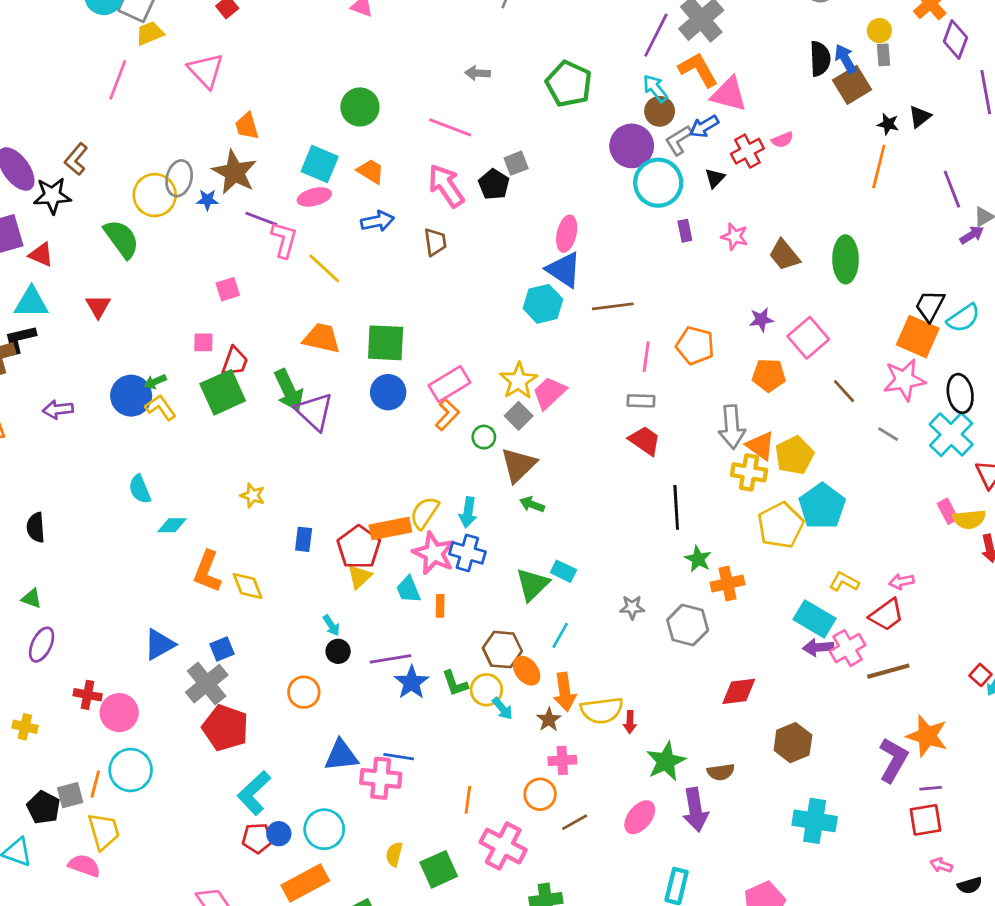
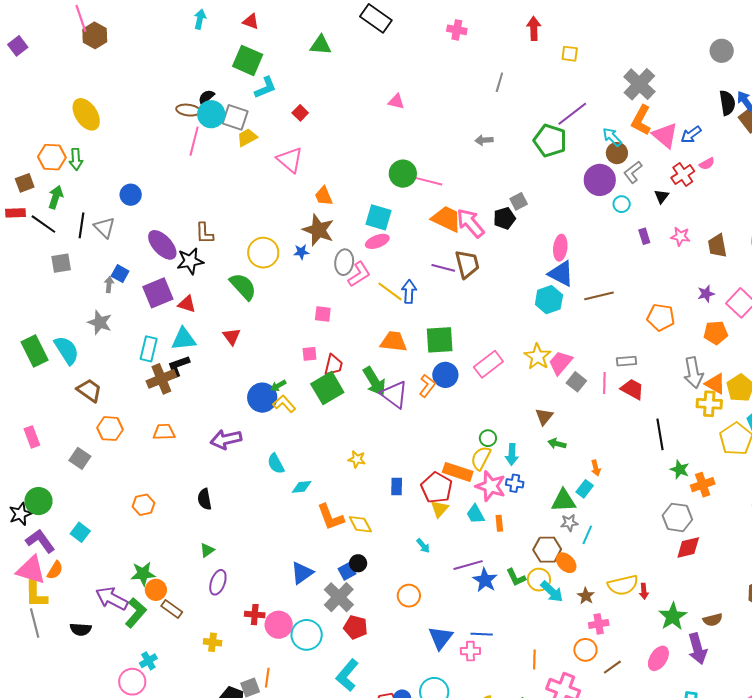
purple line: (656, 35) -> (572, 114), moved, turned 32
orange L-shape: (698, 70) -> (641, 120), turned -116
pink line: (118, 80) -> (194, 141), moved
pink triangle: (729, 94) -> (665, 135), turned 32
blue arrow: (704, 126) -> (691, 135), moved
pink line: (450, 127) -> (427, 181), moved
brown L-shape: (76, 159) -> (204, 233), turned -35
orange trapezoid: (371, 171) -> (446, 219), moved, size x1.5
gray ellipse: (179, 178) -> (344, 262), moved
cyan circle: (658, 183) -> (622, 204), size x0.5
black pentagon: (494, 184) -> (504, 218), turned 30
purple line: (261, 219) -> (443, 268), moved
blue arrow: (377, 221) -> (409, 292), moved, turned -70
pink L-shape: (284, 240) -> (359, 274), turned 48
brown trapezoid: (435, 242) -> (467, 264), size x1.4
brown trapezoid: (784, 255) -> (717, 246), turned 35
pink square: (228, 289) -> (323, 314), turned 30
pink line: (646, 357) -> (604, 383), moved
purple arrow: (58, 409) -> (226, 439), moved, size x1.4
orange L-shape: (447, 415) -> (427, 386), moved
gray square: (519, 416) -> (576, 382), moved
green circle: (484, 437) -> (488, 438), moved
brown triangle: (518, 465) -> (544, 417), size x0.7
orange rectangle: (390, 528) -> (458, 472), turned 36
blue cross: (467, 553) -> (515, 483), size x0.7
orange L-shape: (207, 571) -> (330, 517), turned -36
cyan rectangle: (563, 571) -> (585, 489), turned -72
green triangle: (532, 584) -> (564, 501), turned 48
green triangle: (32, 598) -> (207, 550), turned -49
gray star: (632, 607) -> (569, 523), moved
black circle: (338, 651) -> (358, 563), moved
red diamond: (739, 691) -> (688, 548), moved
orange arrow: (565, 692) -> (596, 468), moved, size x0.6
cyan arrow: (502, 709) -> (552, 592), size x1.4
red pentagon: (225, 728) -> (356, 627), size x0.7
blue triangle: (341, 755) -> (441, 638), turned -40
cyan circle: (131, 770) -> (307, 635), moved
pink cross: (381, 778) -> (470, 651), size x0.7
cyan L-shape: (254, 793) -> (347, 675), moved

